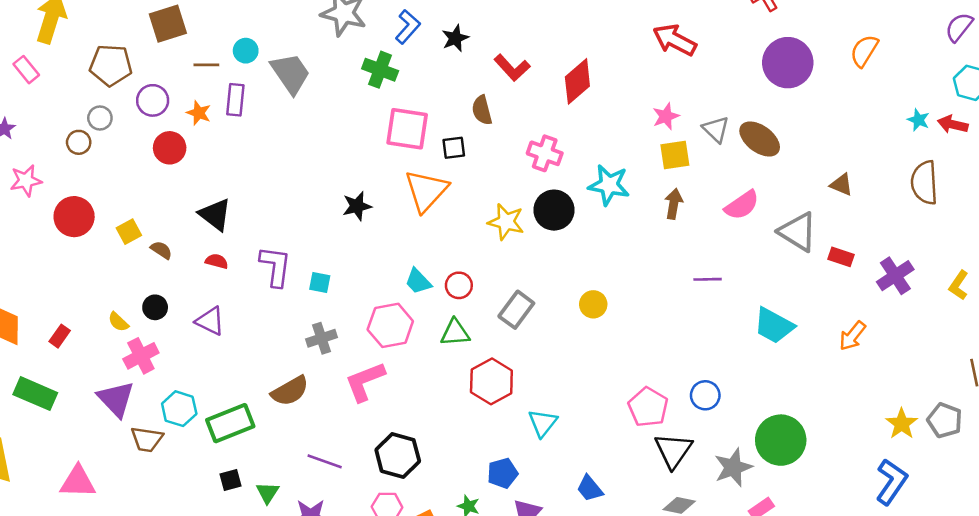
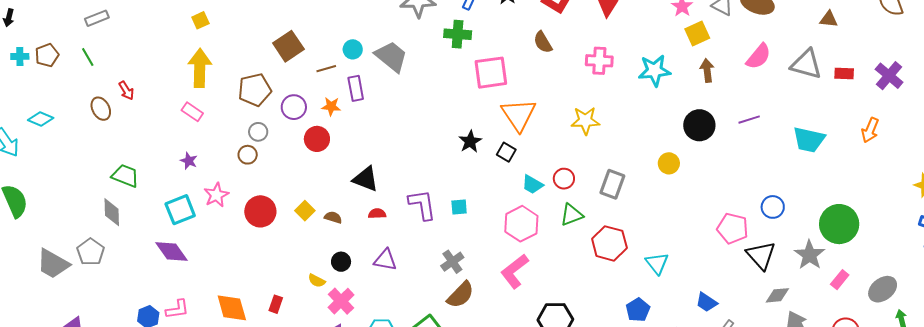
black square: (454, 148) -> (506, 152), moved, turned -36
black circle: (554, 210) -> (699, 125), moved
gray cross: (321, 338) -> (452, 262), moved

